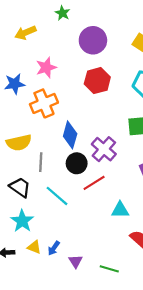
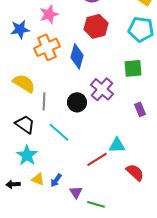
blue diamond: (70, 135) -> (77, 56), moved
yellow semicircle: (19, 143) -> (24, 83), turned -135
red line: (94, 183) -> (97, 159), moved
green line: (109, 269) -> (96, 204), moved

